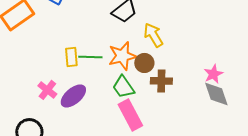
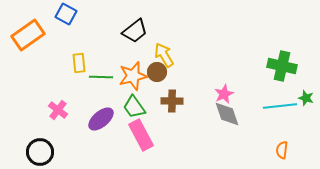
yellow rectangle: (71, 57) -> (79, 63), moved
brown circle: (144, 63) -> (157, 72), moved
purple ellipse: (73, 96) -> (101, 119), moved

